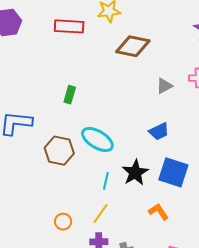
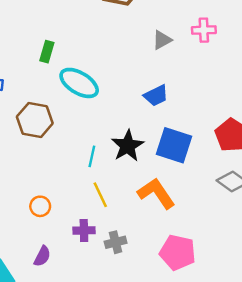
cyan ellipse: (97, 139) -> (79, 83), moved
orange L-shape: (159, 212) -> (156, 193), size x1.5
yellow line: (101, 213) -> (100, 195), moved, turned -60

